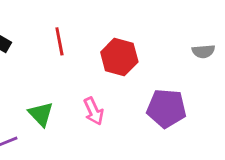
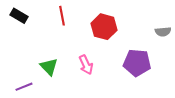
gray semicircle: (203, 51) -> (163, 32), moved

